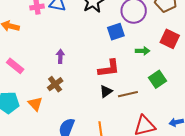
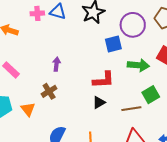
green arrow: (143, 51) -> (138, 65), size x1.5
brown line: (128, 94) -> (131, 109), moved

